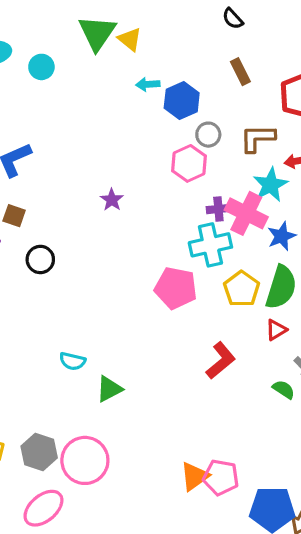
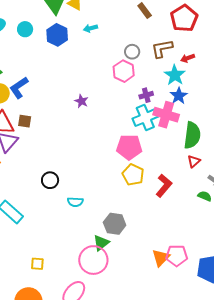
blue hexagon: (182, 101) -> (57, 35), moved
pink cross: (246, 213) -> (166, 115), moved
blue star: (282, 236) -> (179, 96), moved
black circle: (40, 259) -> (50, 180), moved
yellow pentagon: (242, 289) -> (133, 175), moved
green triangle: (109, 389) -> (101, 243), moved
gray hexagon: (39, 452) -> (115, 224), moved

